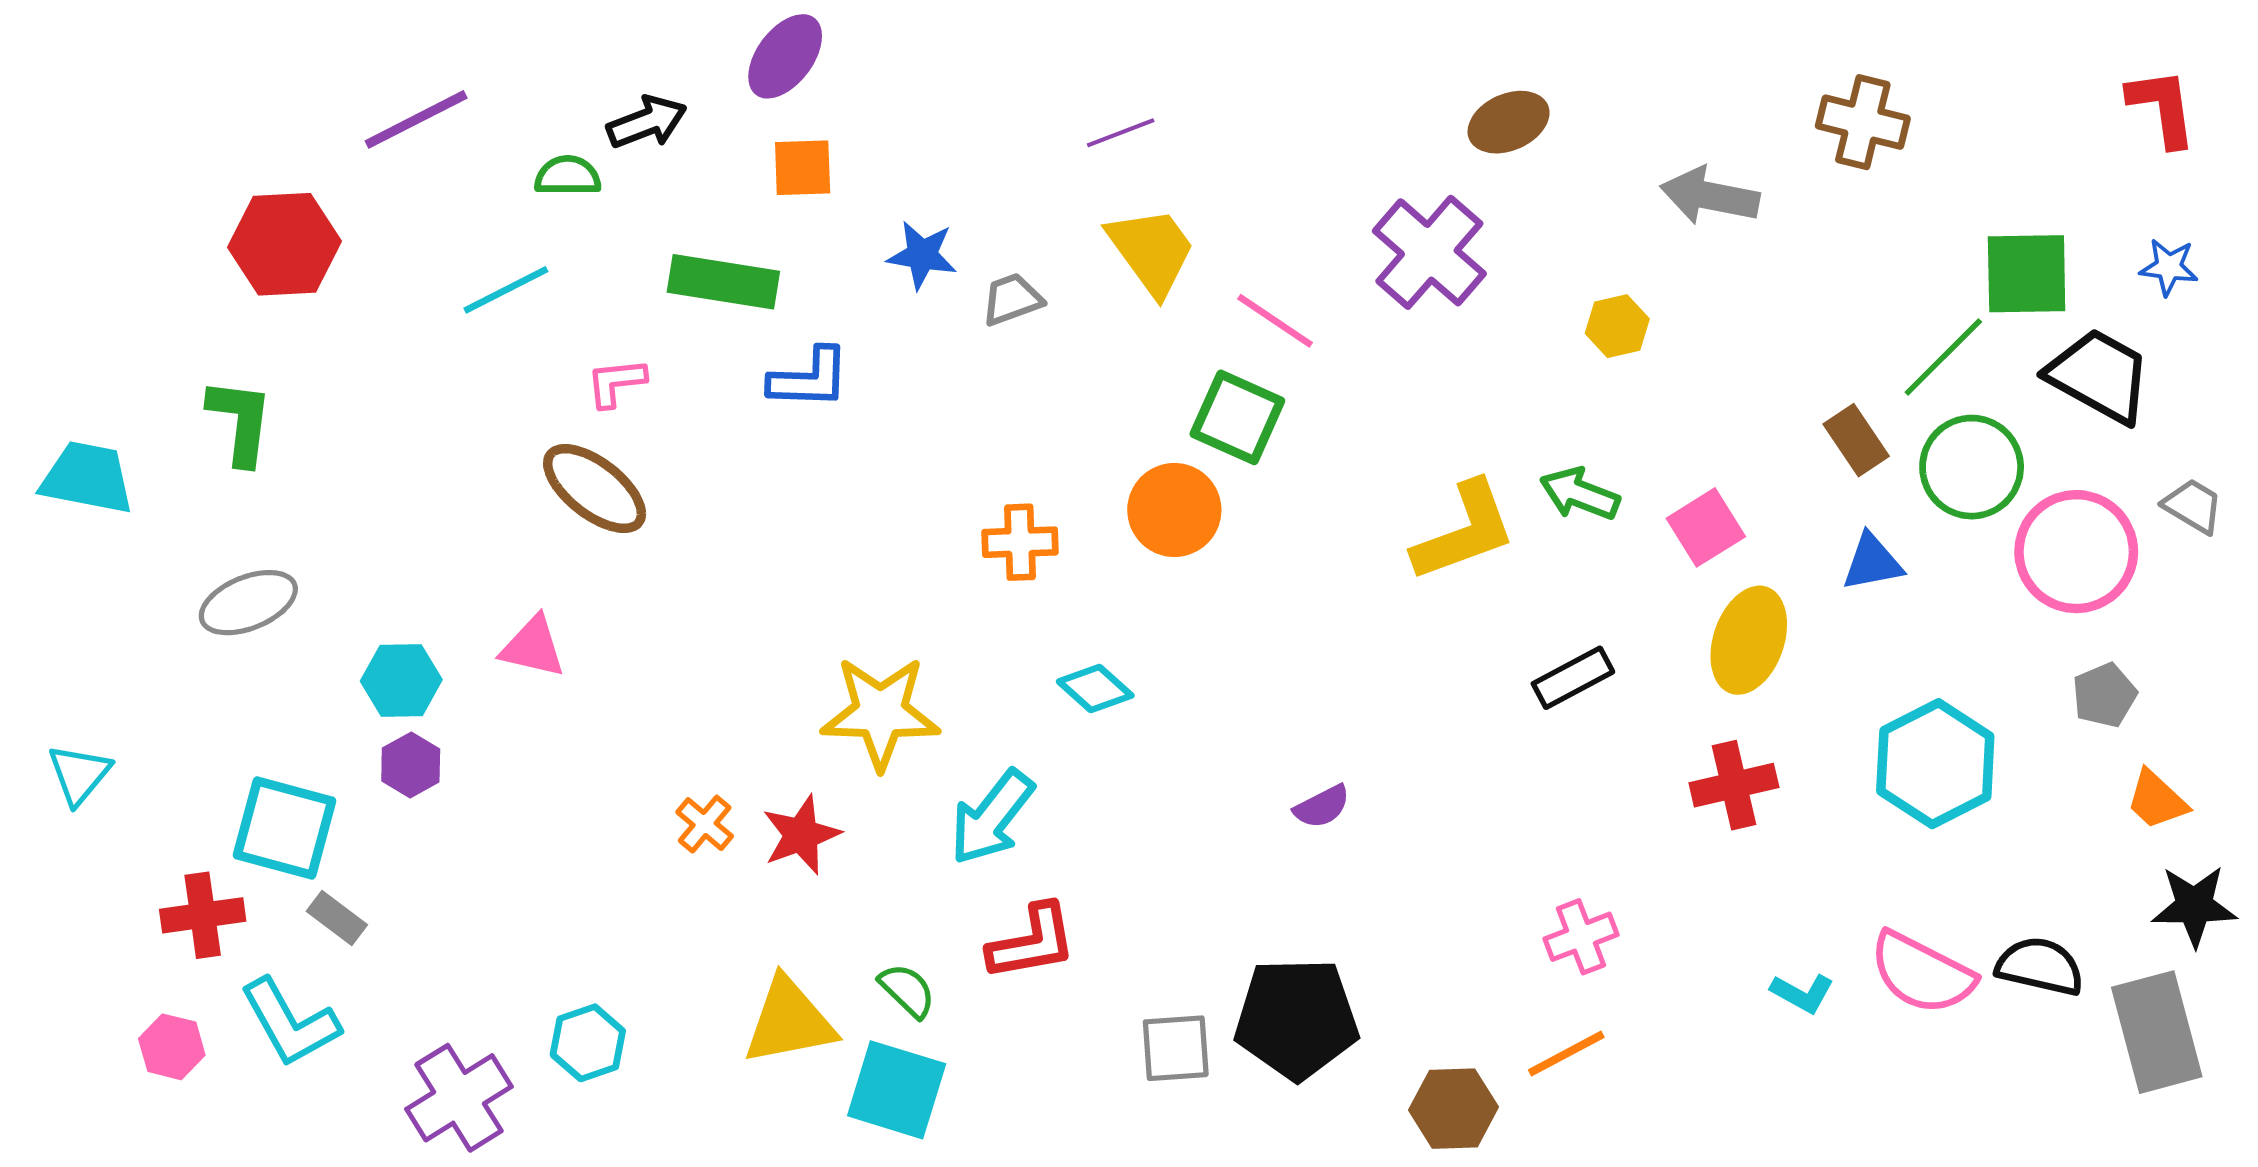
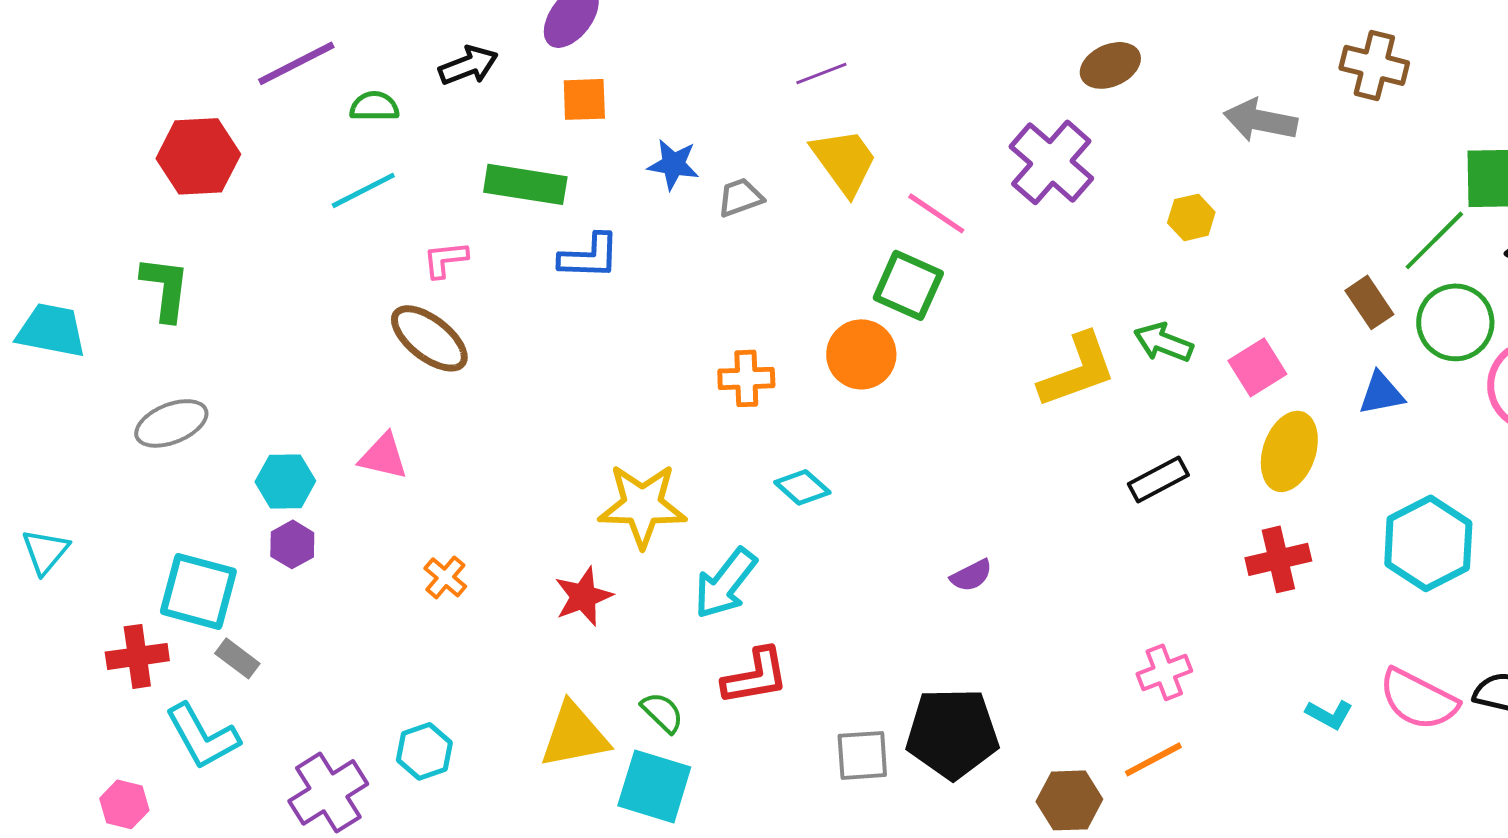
green semicircle: (568, 176) -> (374, 106), moved
orange cross: (705, 824) -> (445, 577), moved
pink hexagon: (172, 1047) -> (124, 804), moved

